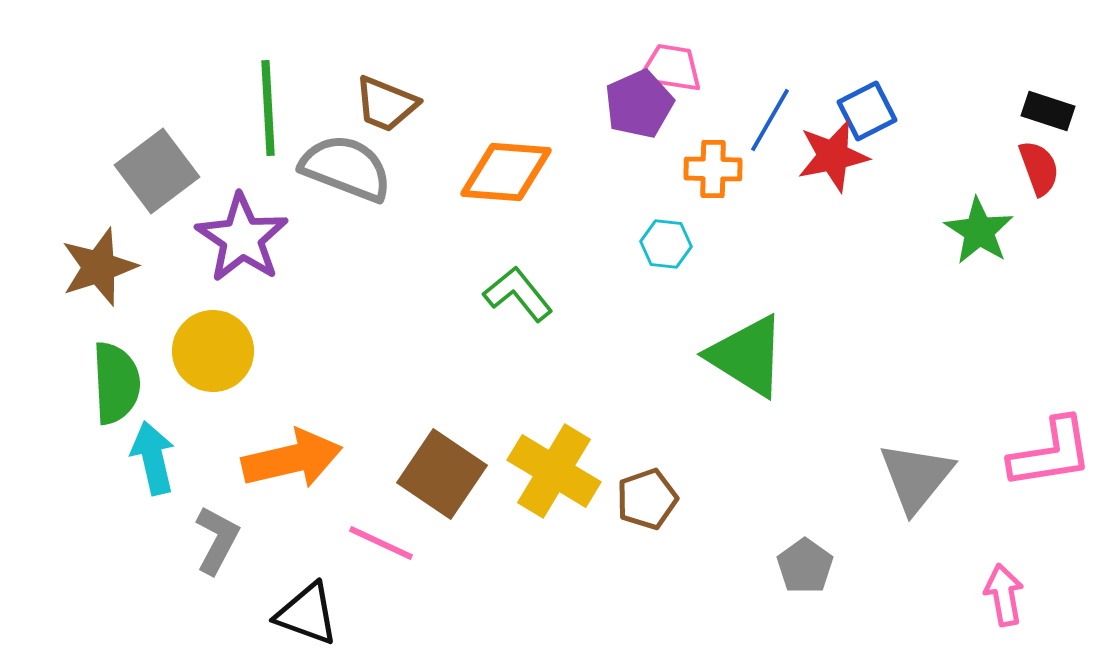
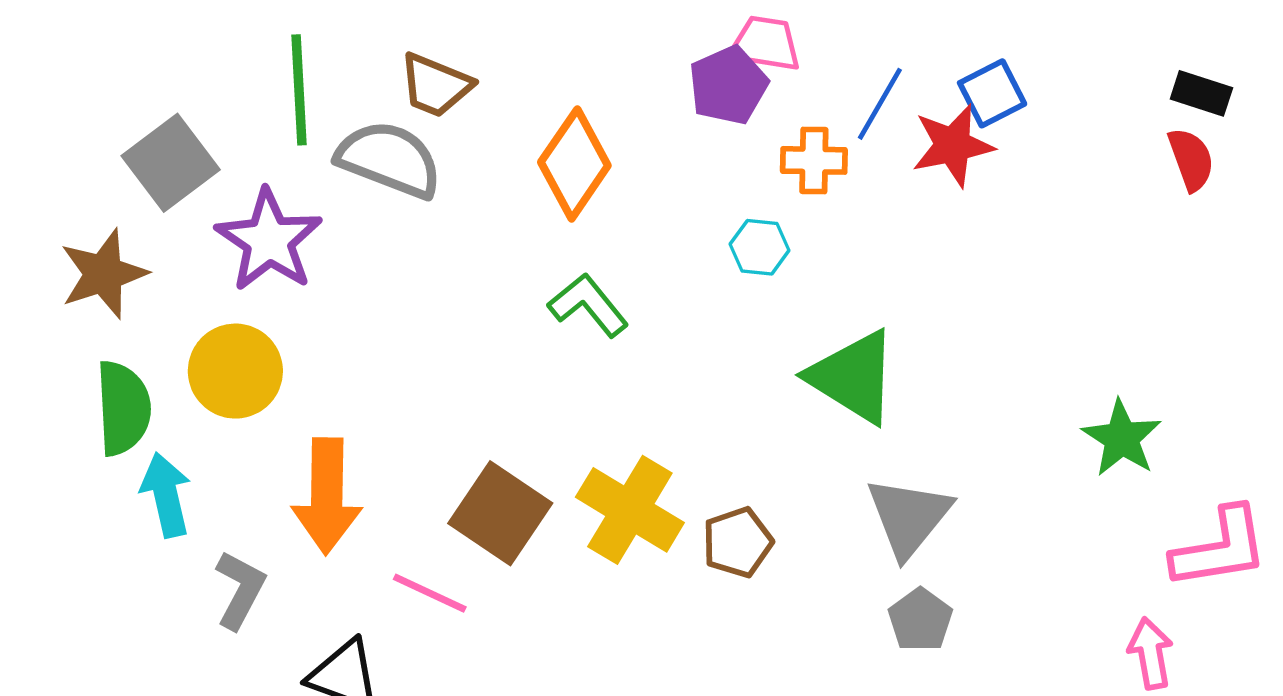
orange diamond: (506, 172) -> (574, 164), turned -60
green star: (979, 231) -> (1122, 438), moved
pink L-shape: (1051, 453) -> (1220, 548), moved
orange arrow: (292, 459) -> (327, 496), turned 104
gray triangle: (916, 477) -> (909, 517), moved

